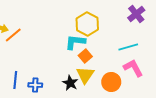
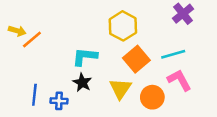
cyan L-shape: (75, 42) -> (85, 57), moved
orange square: (85, 56) -> (136, 59), moved, size x1.5
black star: (70, 83) -> (82, 82), moved

